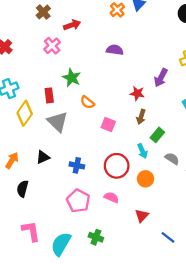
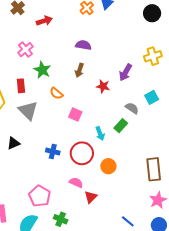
pink cross: (52, 46) -> (25, 50), moved
brown arrow: (141, 117) -> (79, 70), moved
cyan arrow: (142, 151) -> (100, 134), moved
gray semicircle: (172, 159) -> (132, 108), moved
blue cross: (77, 165) -> (53, 152), moved
pink pentagon: (78, 201) -> (40, 196), moved
red triangle: (142, 216) -> (91, 197), moved

